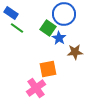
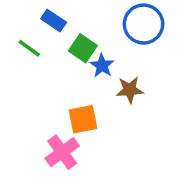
blue rectangle: (11, 13) -> (54, 21), moved
blue circle: (64, 14) -> (144, 24), moved

